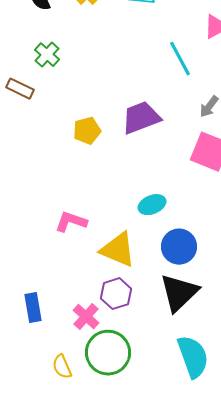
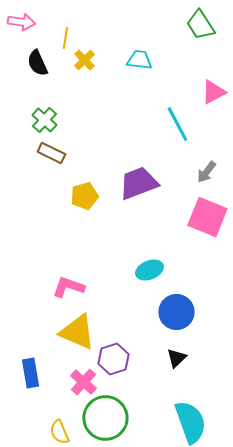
brown rectangle: (20, 89) -> (51, 153), moved
yellow triangle: (118, 250) -> (77, 332), moved
black triangle: (179, 293) -> (176, 358), size x0.5

